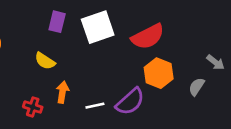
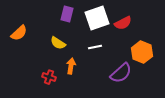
red semicircle: (148, 37) -> (123, 23), moved, size x0.7
white line: (95, 106) -> (95, 47), moved

